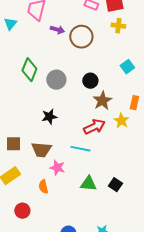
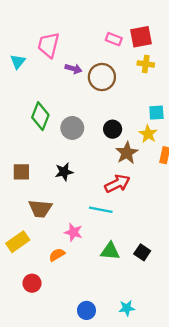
cyan square: (127, 67) -> (156, 113), turned 32
yellow star: (121, 121) -> (148, 134), moved
brown square: (13, 144) -> (21, 172), moved
brown trapezoid: (41, 150) -> (40, 209), moved
orange semicircle: (43, 187) -> (57, 255), turned 72

